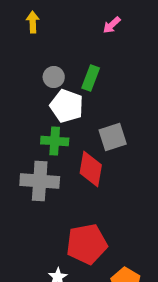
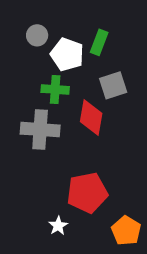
gray circle: (54, 77) -> (37, 35), moved
green rectangle: (91, 78) -> (99, 42), moved

